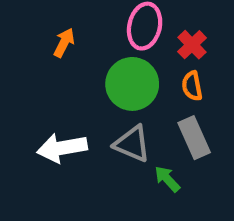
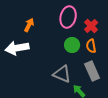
green circle: (132, 84) -> (72, 45), moved, size x0.6
white arrow: (62, 148) -> (17, 48), moved

